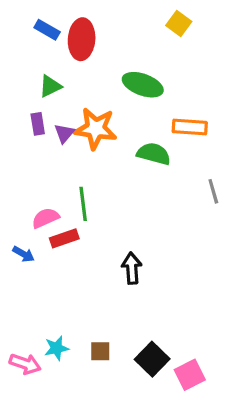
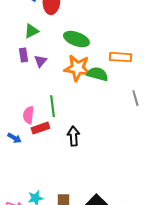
green ellipse: (143, 85) -> (76, 39), moved
orange star: (96, 129) -> (77, 68), moved
pink semicircle: (45, 218) -> (28, 115), turned -60
black arrow: (132, 268) -> (73, 136), moved

